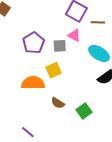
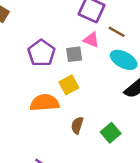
brown line: (98, 22) -> (117, 32), moved, turned 32
brown semicircle: (58, 103) -> (77, 125), turned 80

